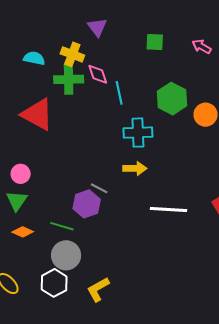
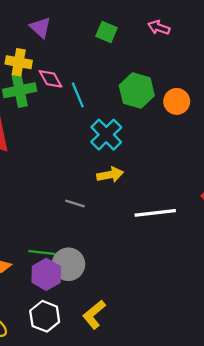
green square: (155, 42) -> (107, 32), turned 30
cyan cross: (138, 133) -> (106, 135), turned -32
purple hexagon: (87, 204) -> (46, 274), moved
gray circle: (66, 255) -> (68, 264), moved

